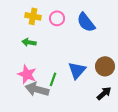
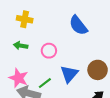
pink circle: (57, 18) -> (49, 51), moved
green line: (53, 79) -> (45, 83), turned 32

